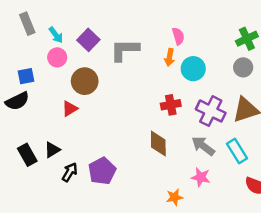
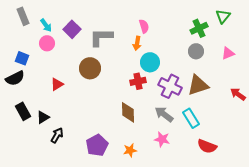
cyan circle: (193, 69) -> (150, 62), moved
blue square: (26, 76) -> (22, 58), turned 32
brown circle: (85, 81) -> (90, 68), moved
black rectangle: (27, 155) -> (23, 111), moved
purple pentagon: (102, 171) -> (97, 145), moved
orange star: (175, 197) -> (130, 150), moved

